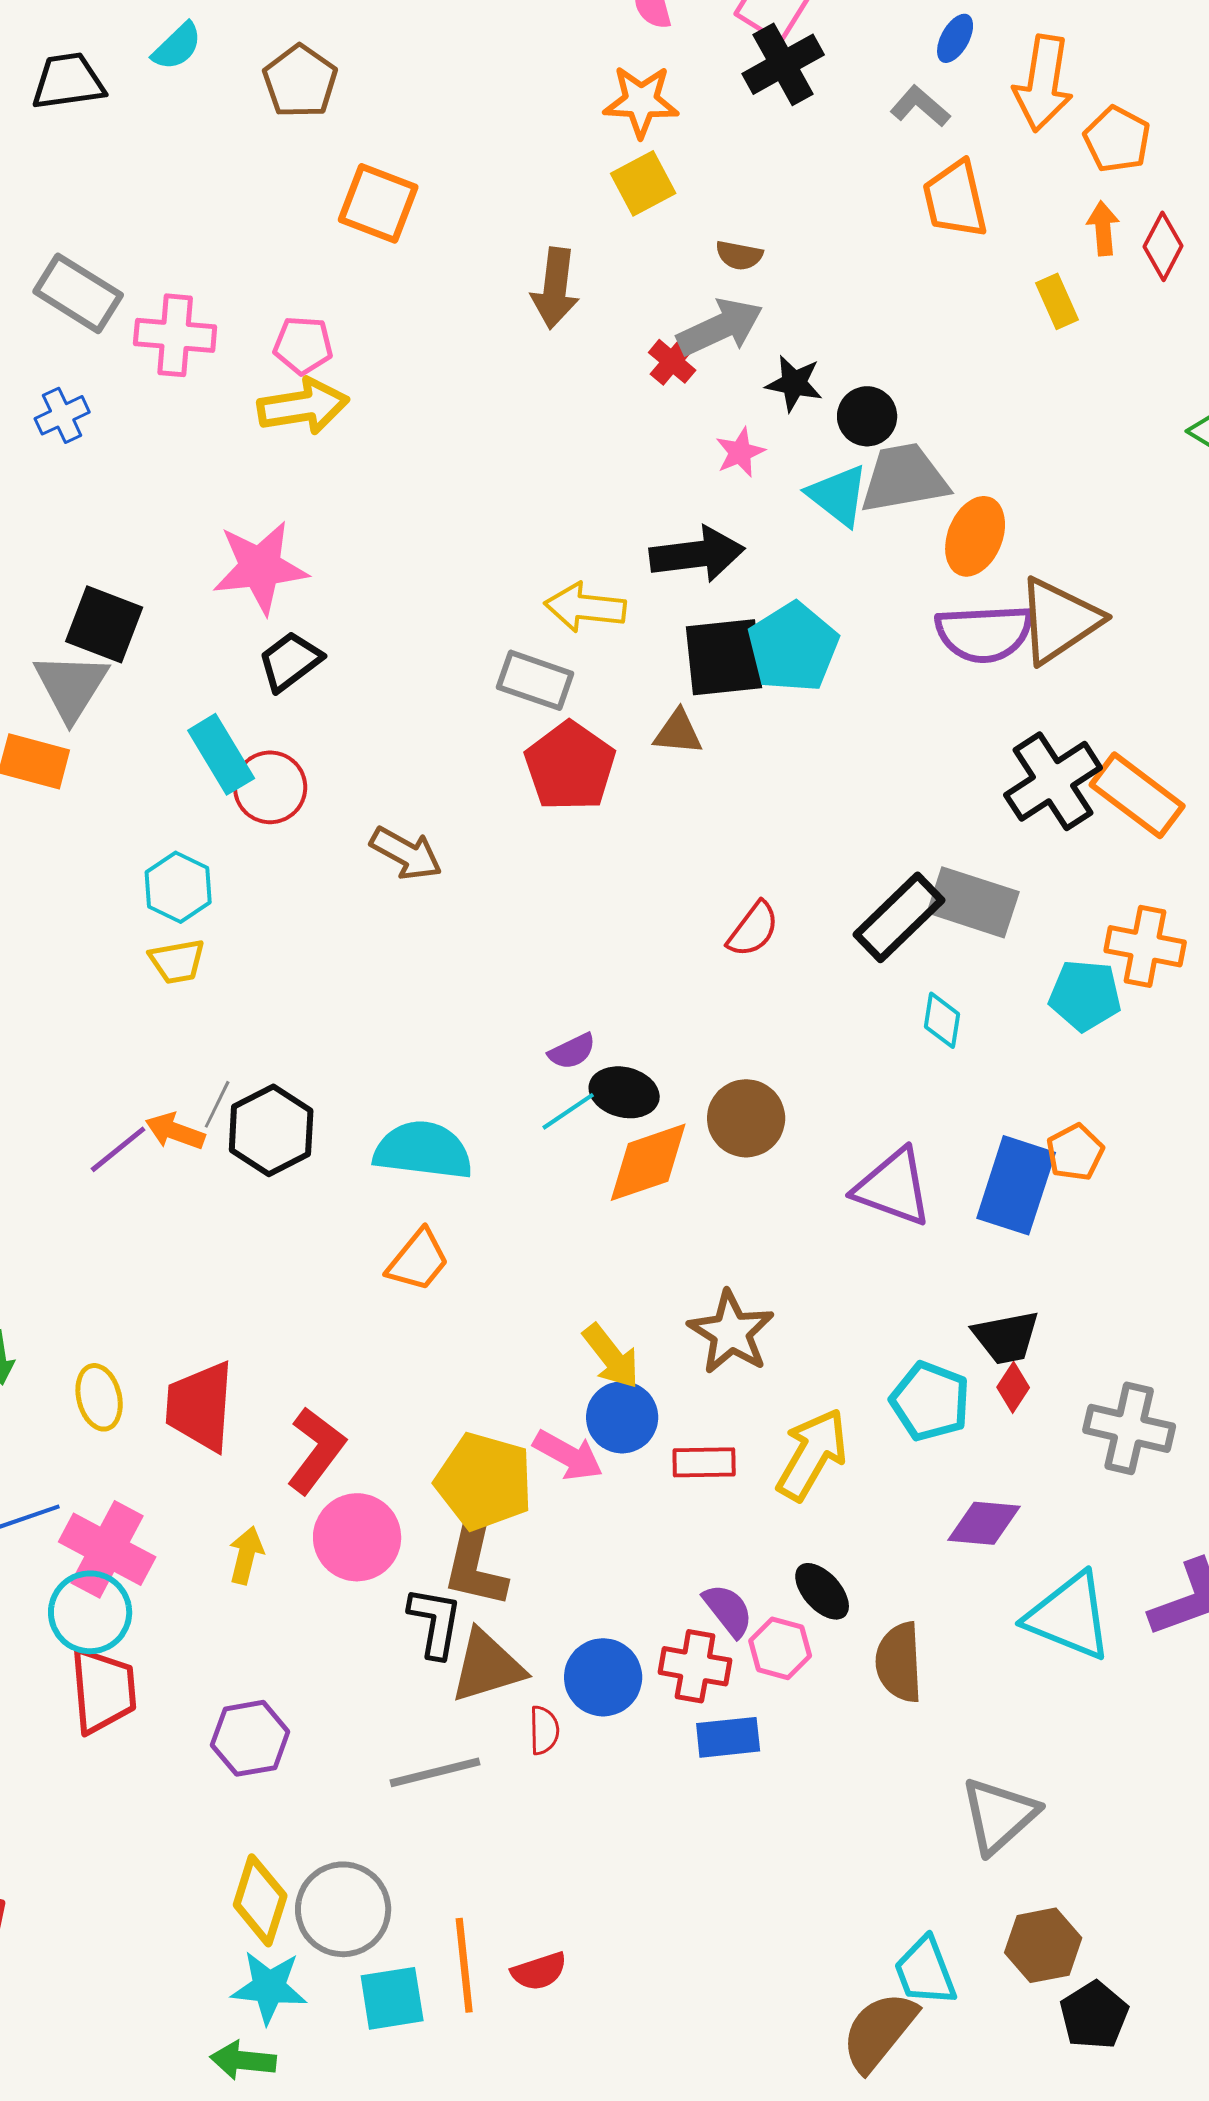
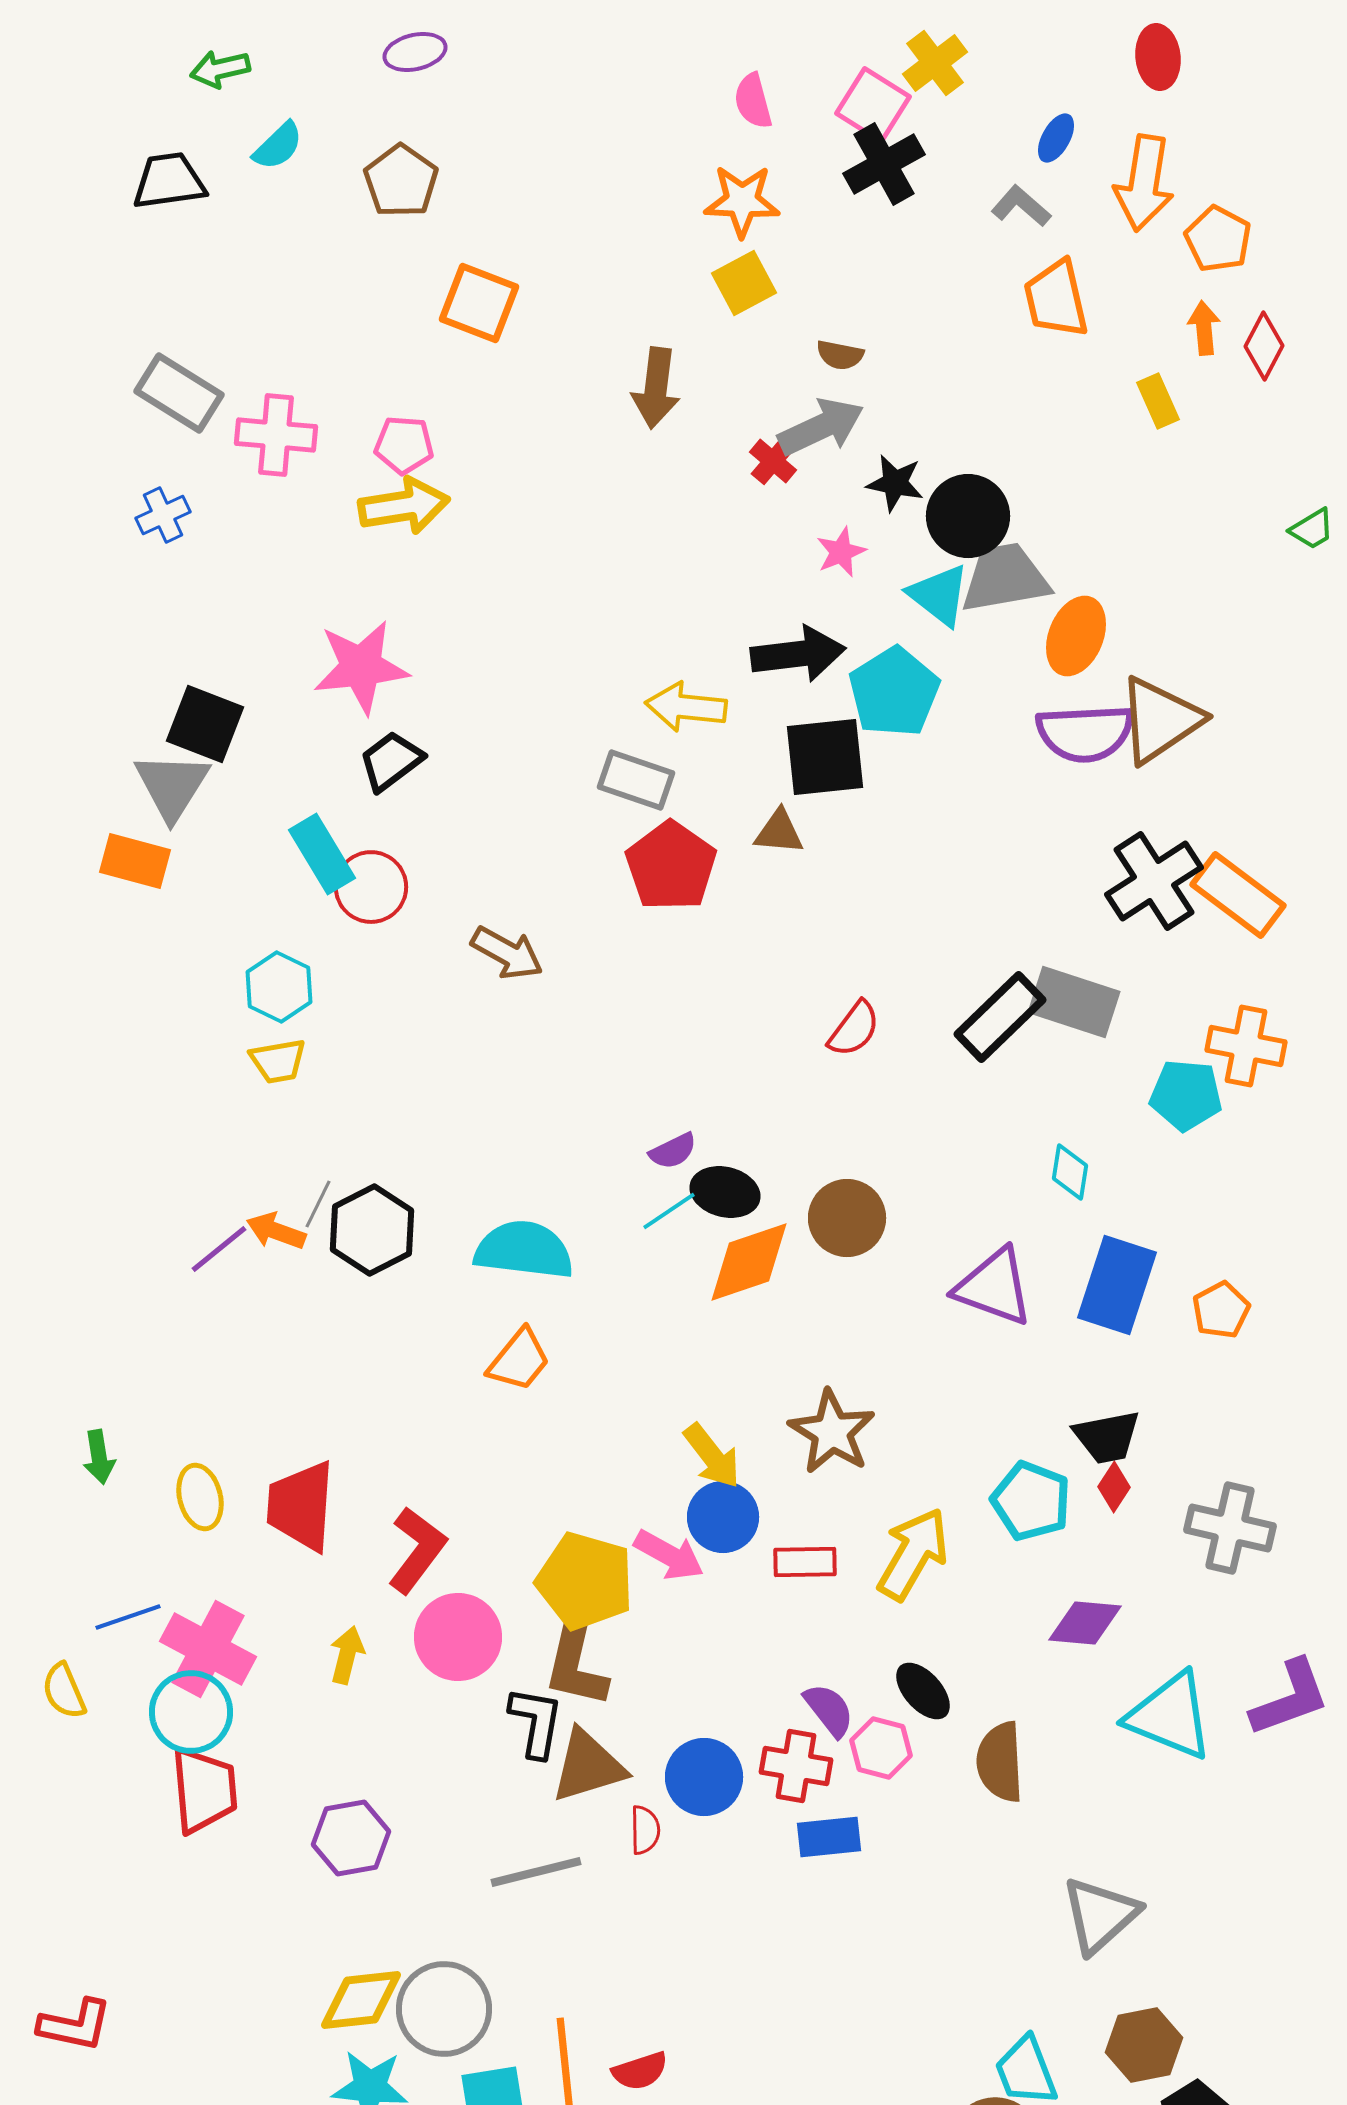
black circle: (867, 416) -> (968, 516), size x1.4
cyan pentagon: (793, 647) -> (894, 692), moved
cyan diamond: (942, 1020) -> (1070, 1172), moved
orange pentagon: (1075, 1152) -> (1221, 1310), moved
yellow diamond: (260, 1900) -> (361, 2000), turned 66

